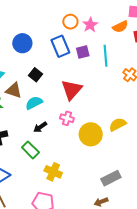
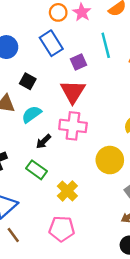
purple square: (83, 52) -> (79, 62), moved
pink cross: (67, 118) -> (73, 126), size x1.6
yellow circle: (91, 134) -> (110, 160), moved
yellow cross: (53, 172) -> (67, 191), turned 30

